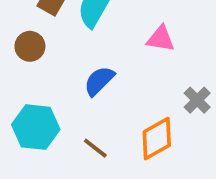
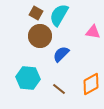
brown circle: (30, 46) -> (40, 36), moved, size x1.5

